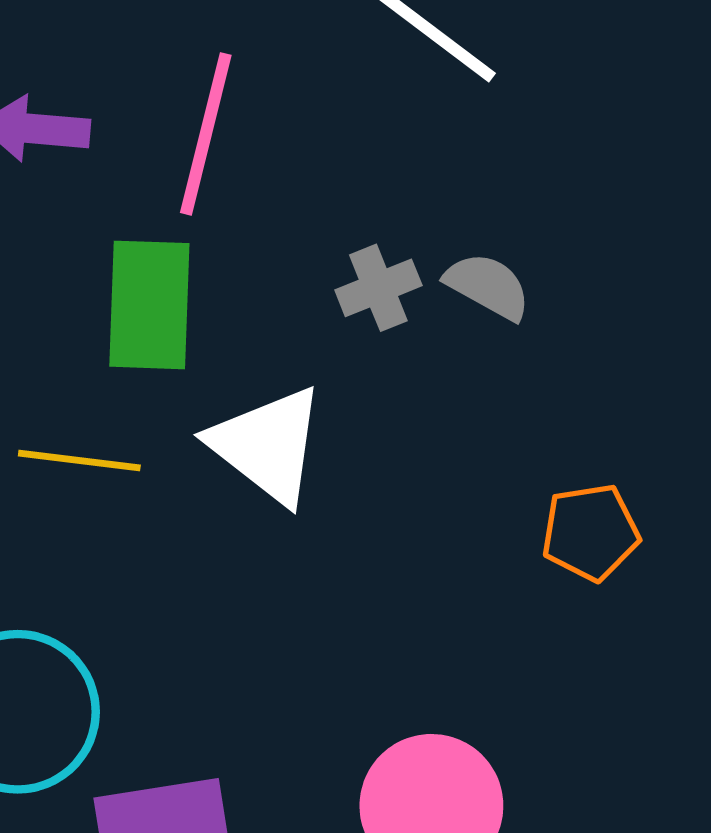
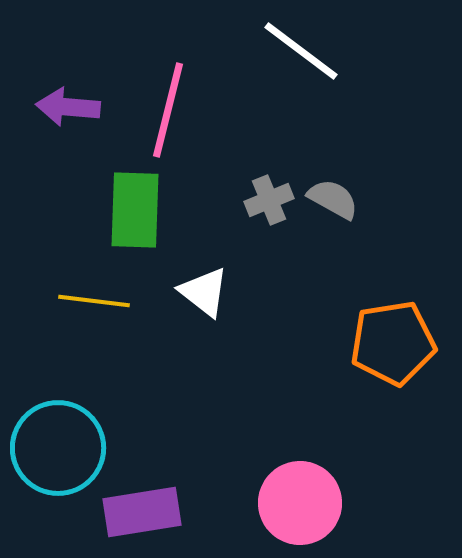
white triangle: (267, 445) -> (204, 292), size x0.7
orange pentagon: (590, 532) -> (393, 343), size x1.5

